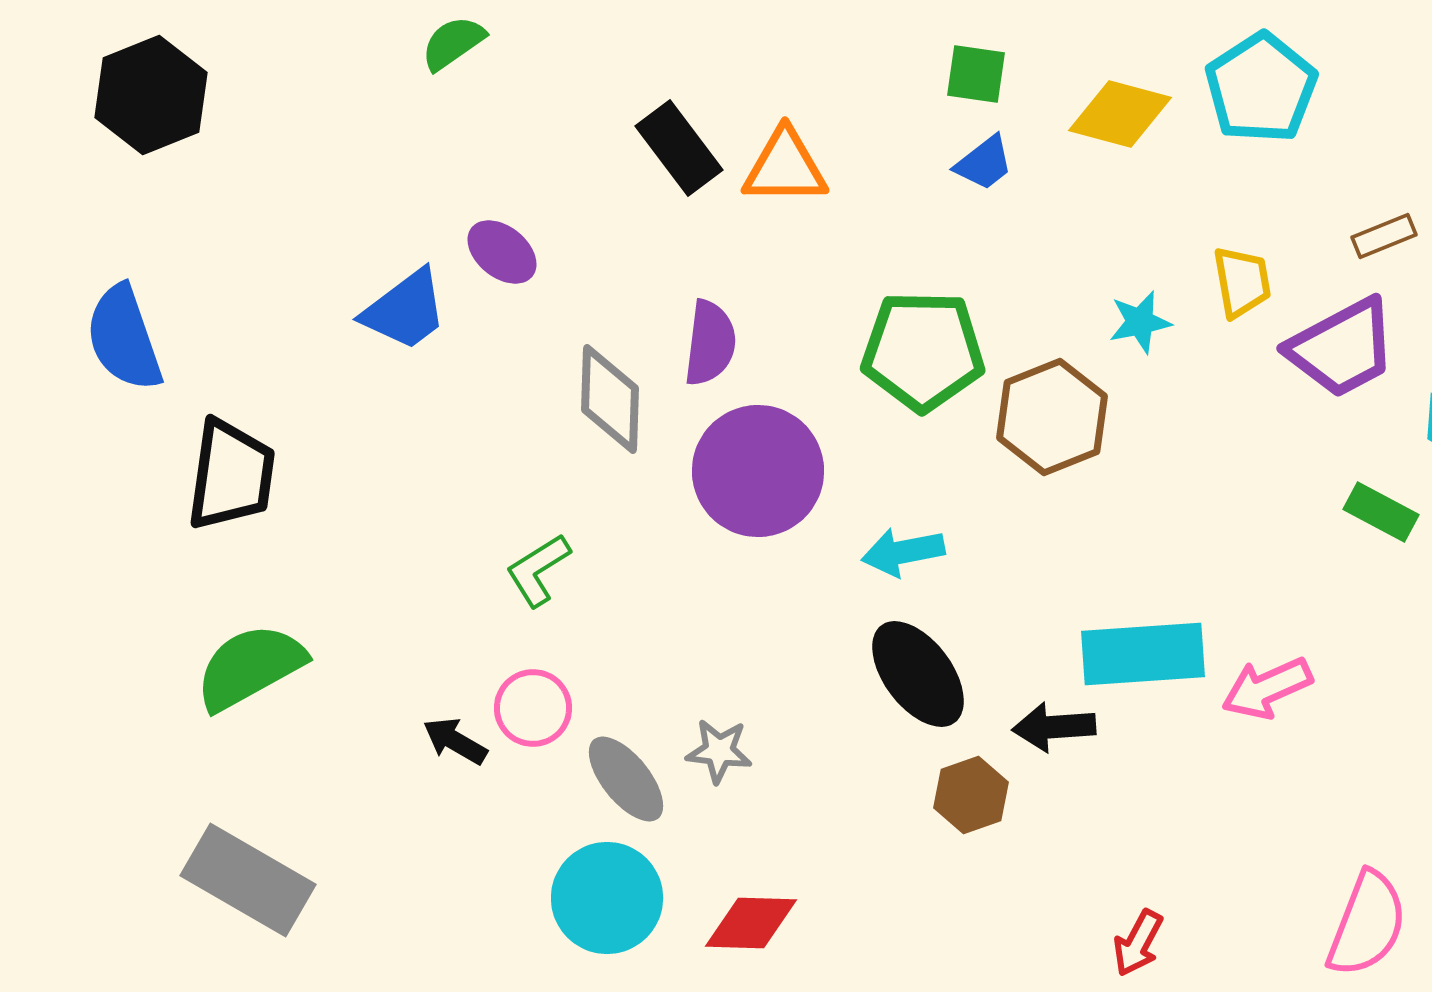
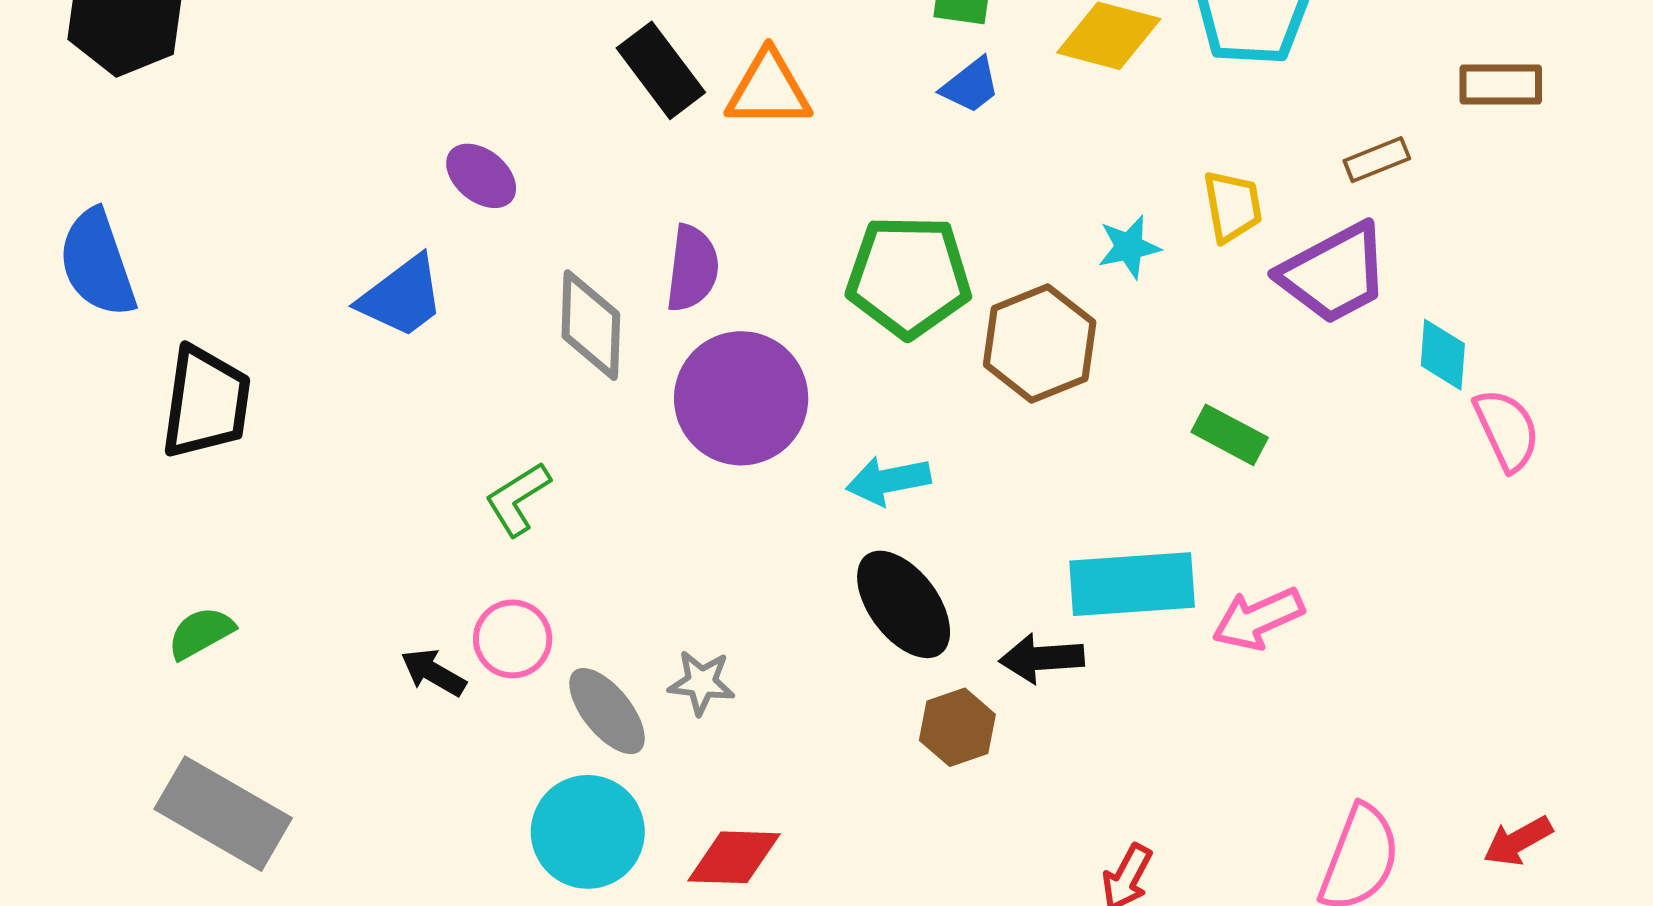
blue trapezoid: (405, 310) -> (402, 297), moved
green rectangle: (1381, 512) -> (1230, 435), moved
green semicircle: (250, 667) -> (201, 633), moved, size x0.6

